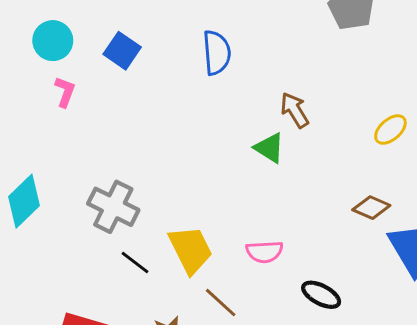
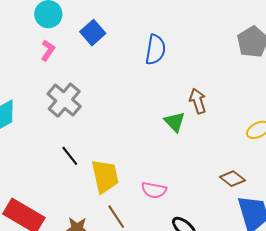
gray cross: (113, 207) -> (64, 100), moved
black line: (135, 262) -> (70, 156), moved

